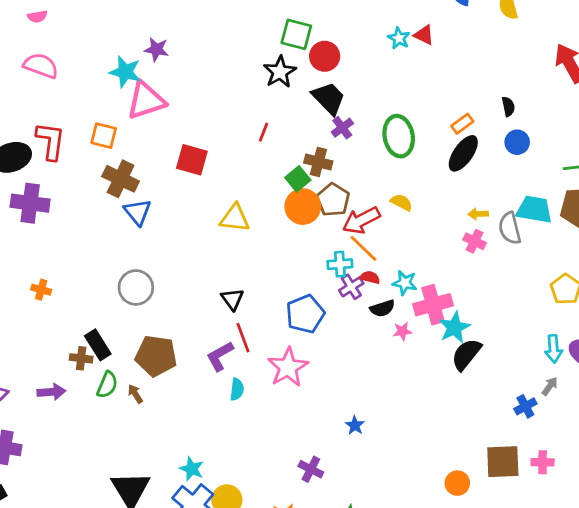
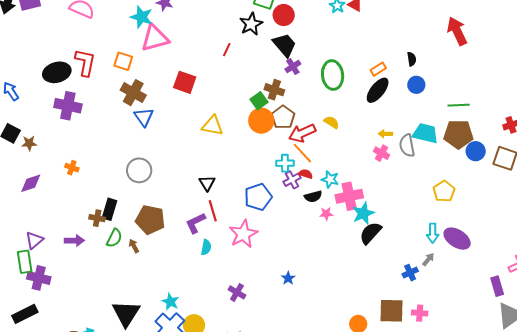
red line: (263, 132) -> (227, 50), moved
black rectangle: (98, 345) -> (110, 209), turned 45
purple cross: (311, 469) -> (237, 292), moved

